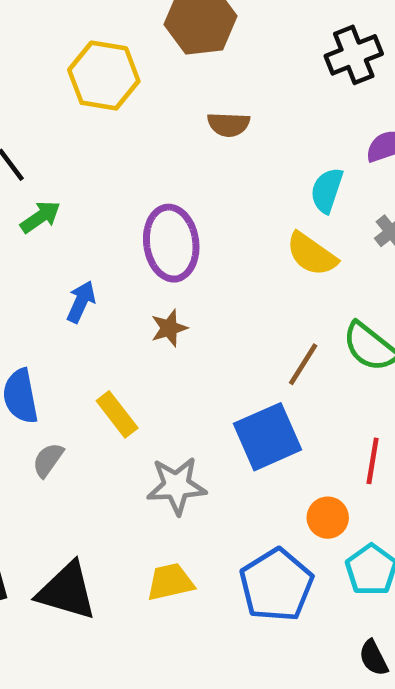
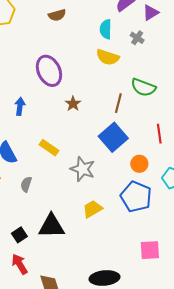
brown star: (169, 328) -> (73, 104), moved
gray semicircle: (48, 460) -> (26, 184), moved
gray star: (176, 486) -> (83, 169), turned -30
orange circle: (328, 518) -> (139, 164), moved

